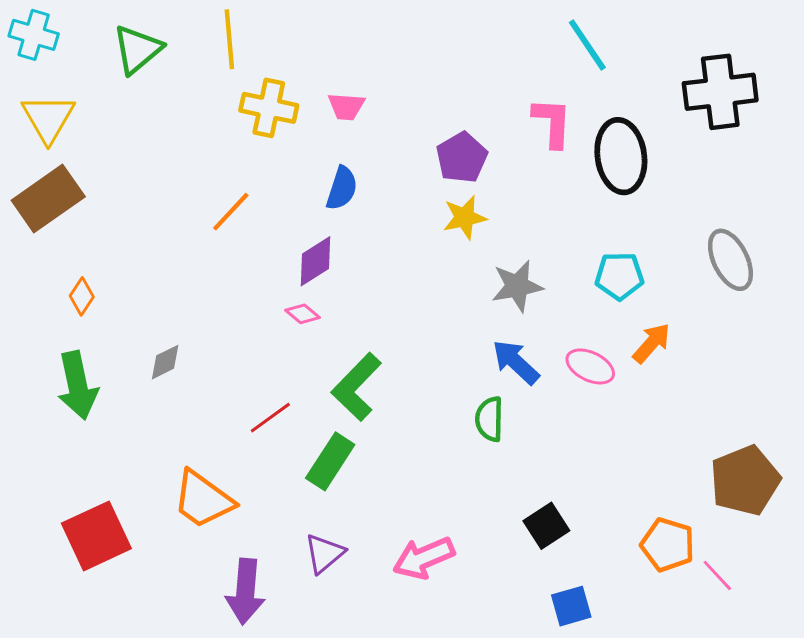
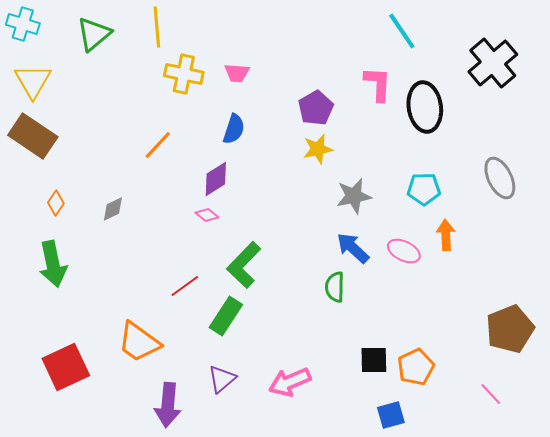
black cross: (720, 92) -> (493, 63), turned -33
brown rectangle: (48, 198) -> (33, 136), turned 69
orange arrow: (652, 343) -> (446, 235), turned -44
gray diamond: (165, 362) -> (113, 209), moved
black square: (546, 526) -> (374, 360), turned 32
orange pentagon: (668, 545) -> (416, 367), moved, turned 30

